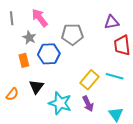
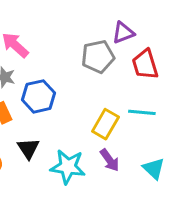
gray pentagon: (72, 34) -> (98, 57), moved

